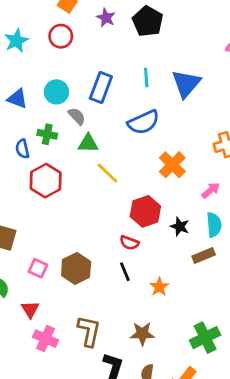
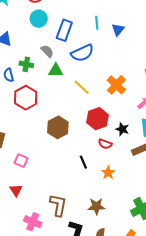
blue triangle: (186, 84) -> (118, 30), moved, size x0.6
cyan circle: (56, 92) -> (39, 19), moved
blue semicircle: (144, 122) -> (82, 53), moved
yellow line: (108, 173) -> (82, 87), moved
red semicircle: (129, 243) -> (105, 144), moved
brown hexagon: (76, 268) -> (58, 127), moved
pink cross: (46, 339) -> (33, 222), moved

